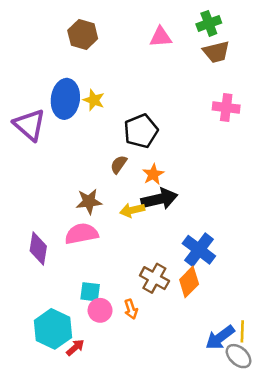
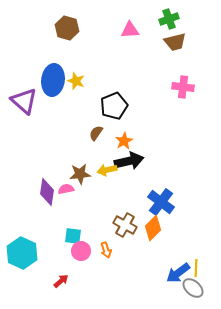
brown star: (89, 202) -> (80, 174), moved
pink semicircle: (81, 234) -> (66, 189), size x0.6
purple diamond: (38, 249) -> (47, 192), moved
cyan hexagon: (53, 329) -> (22, 253), moved

